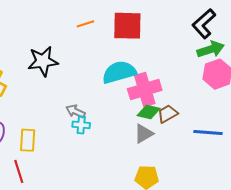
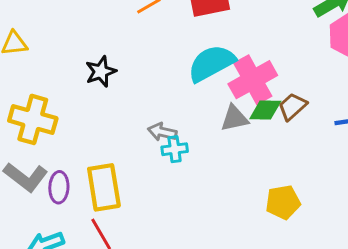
black star: (43, 61) -> (101, 72), size x0.7
gray triangle: (144, 134) -> (234, 118), moved, turned 30
yellow rectangle: (28, 140) -> (104, 187), size x1.4

